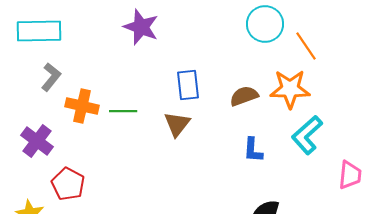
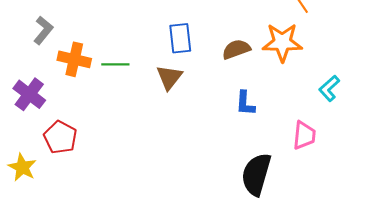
cyan L-shape: (307, 135) -> (329, 88), moved, size x0.7
pink trapezoid: (350, 175) -> (304, 135), moved

